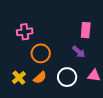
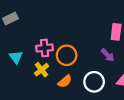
pink cross: (25, 32) -> (45, 48), moved
yellow cross: (19, 78) -> (41, 70), moved

